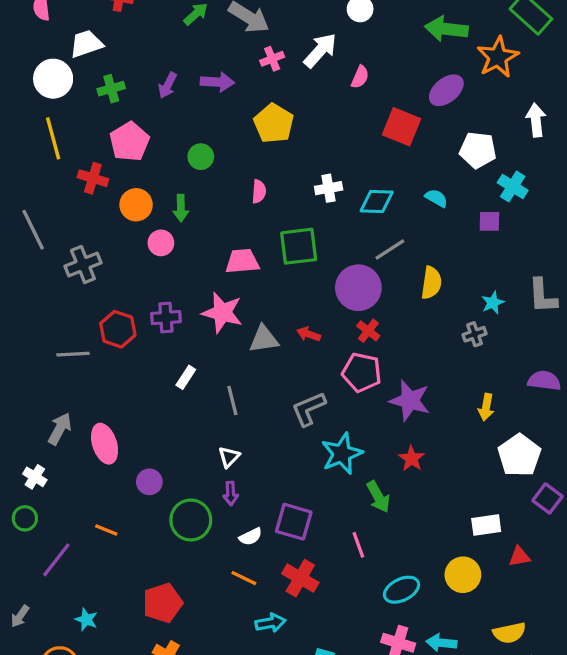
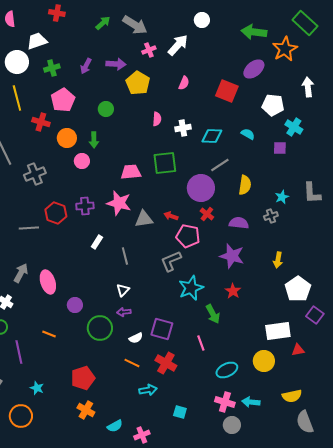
pink semicircle: (360, 77) -> (184, 83), moved
yellow pentagon: (274, 123) -> (138, 83), moved
pink semicircle: (259, 191) -> (157, 119), moved
pink pentagon: (362, 372) -> (188, 236), moved
purple semicircle: (544, 381) -> (239, 223), moved
purple arrow: (231, 493) -> (124, 312), turned 88
white rectangle: (486, 525) -> (278, 331), size x1.4
purple line: (56, 560) -> (19, 352), turned -50

